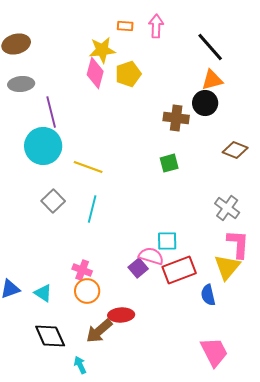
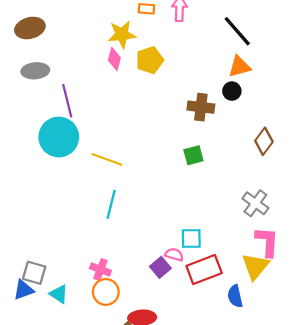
pink diamond: (95, 73) -> (114, 59), size x0.7
black circle: (205, 103) -> (232, 91), size x0.7
brown diamond: (235, 150) -> (264, 141), turned -75
gray square: (53, 201) -> (34, 273), moved, turned -30
pink semicircle: (151, 256) -> (174, 255), size x0.7

